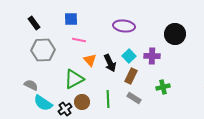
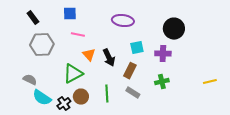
cyan square: (129, 56) -> (137, 48), moved, turned 32
purple cross: (152, 56) -> (163, 54), moved

